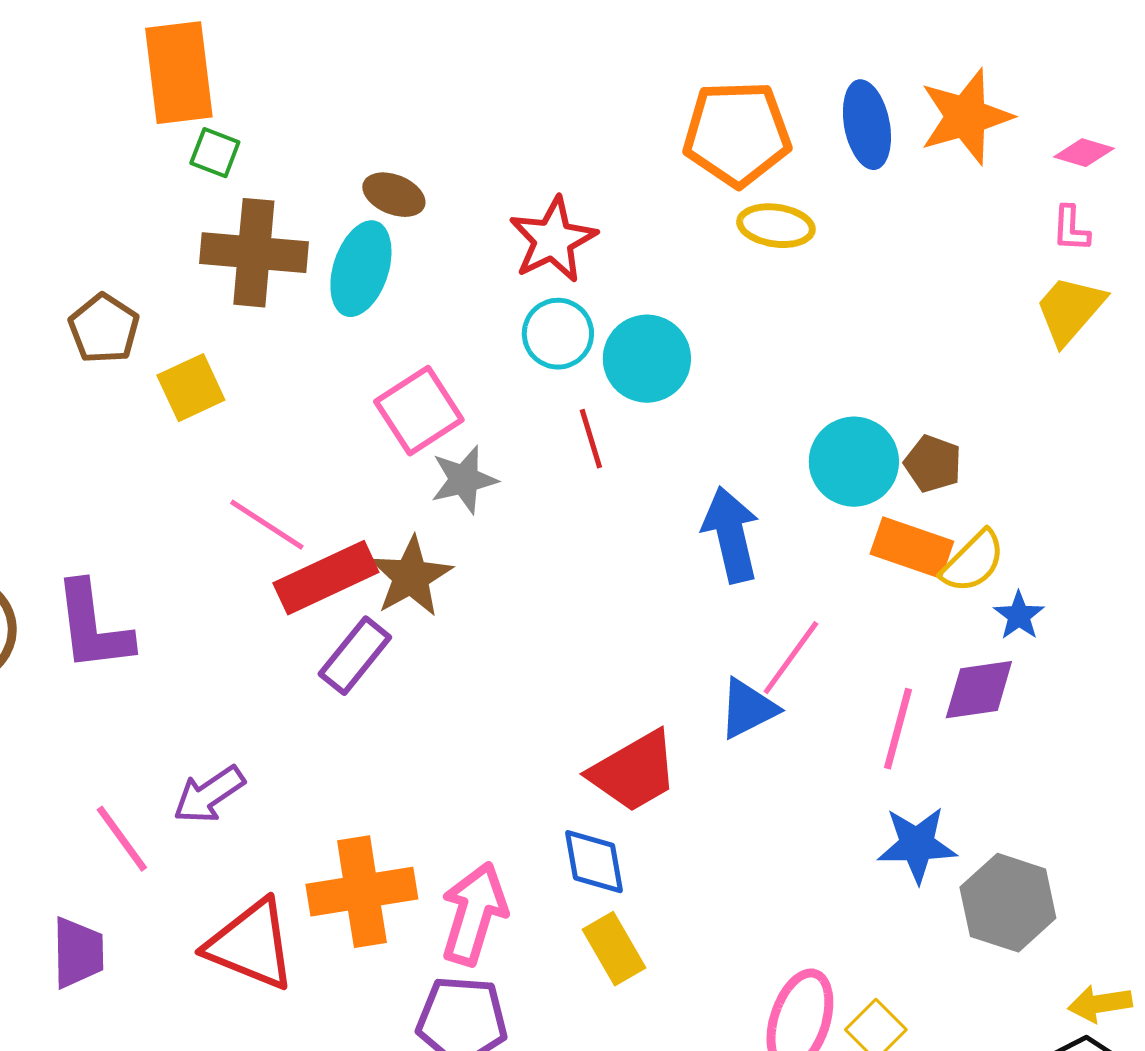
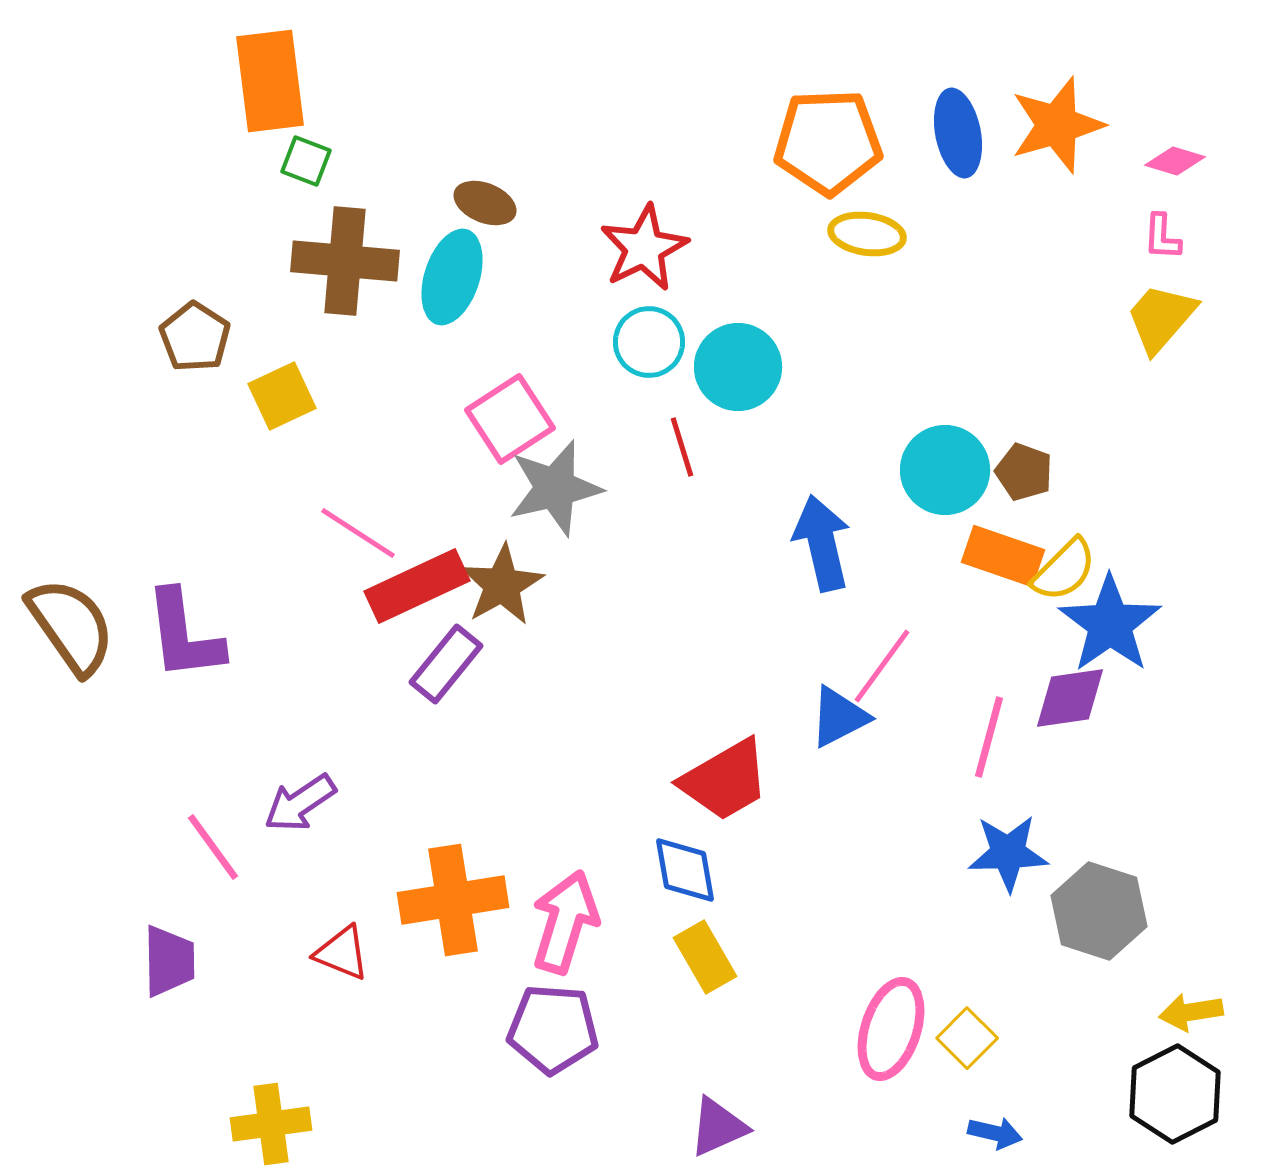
gray star: (464, 480) -> (555, 488), size x1.4
blue star: (1019, 616) -> (1110, 624), size x2.0
red triangle: (251, 945) -> (342, 953), size x0.6

